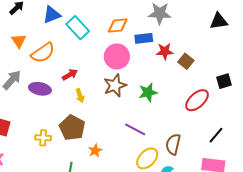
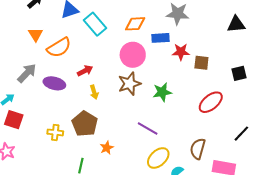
brown square: (186, 61) -> (201, 63), turned -35
black square: (224, 81) -> (239, 73), moved
black line: (216, 135) -> (241, 134), moved
brown semicircle: (173, 144) -> (198, 149), moved

